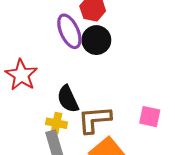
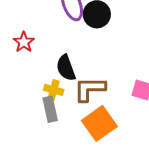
red star: (21, 75) -> (24, 42), size x0.7

